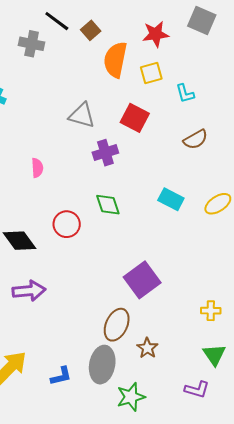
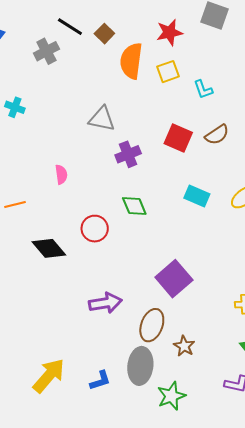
gray cross: (32, 44) -> (46, 51), turned -35
red square: (135, 118) -> (178, 138), moved
purple arrow: (29, 291) -> (105, 303), moved

